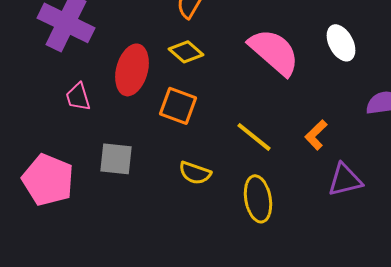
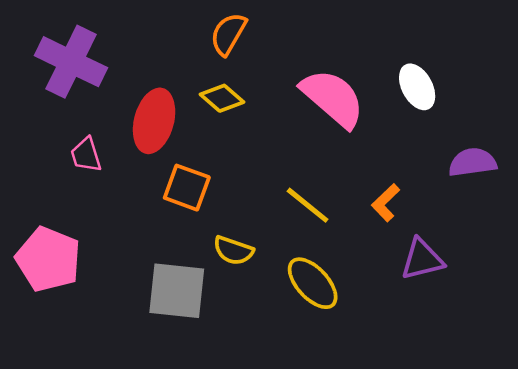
orange square: (178, 106) -> (187, 188), moved
gray square: (116, 159) -> (177, 291), moved, size x1.4
yellow ellipse: (258, 199) -> (313, 283), turned -33

